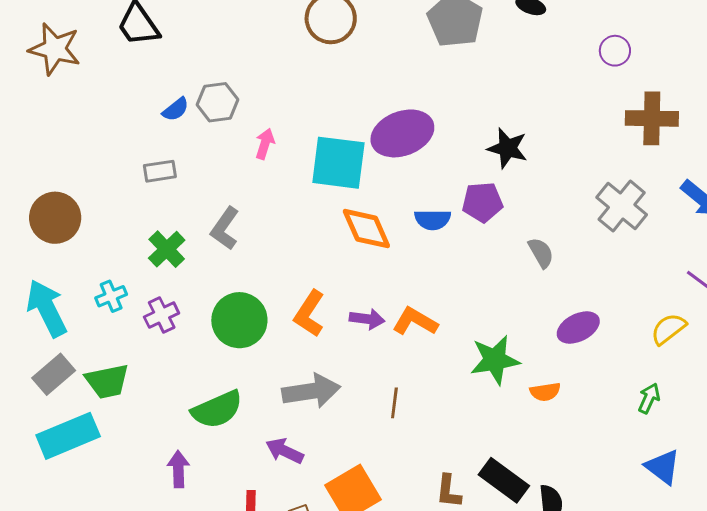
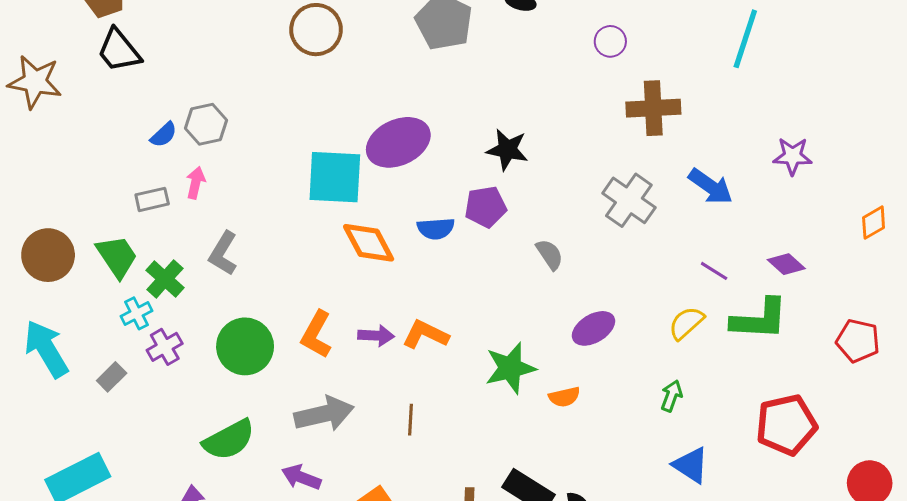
pink arrow: (265, 144) -> (196, 183), moved
cyan cross: (111, 296) -> (137, 313), moved
gray rectangle: (54, 374) -> (112, 377), moved, size x0.7
green trapezoid: (107, 381) -> (117, 256), moved, turned -108

